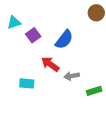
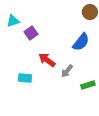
blue semicircle: (64, 40) -> (81, 42), moved
gray arrow: (72, 76) -> (67, 71), turned -40

